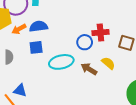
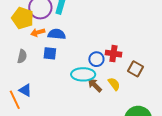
cyan ellipse: (61, 62) -> (83, 74), moved

